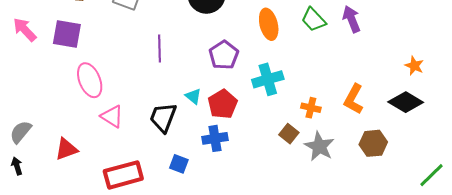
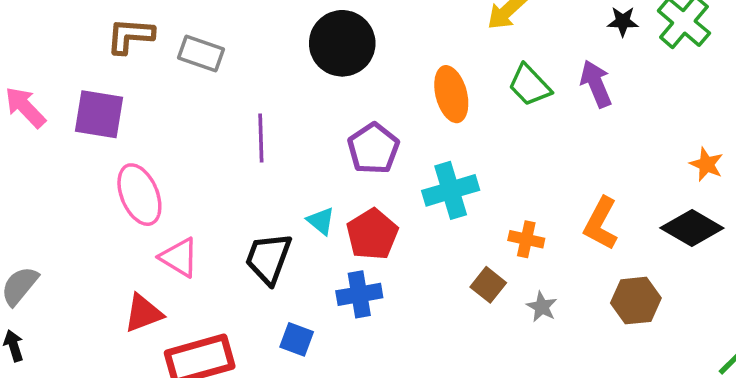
gray star: (319, 146) -> (542, 307), size x0.6
red triangle: (66, 149) -> (143, 313), moved

